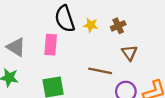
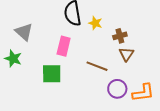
brown cross: (118, 26) -> (120, 36), moved
pink rectangle: (51, 45) -> (64, 46), moved

